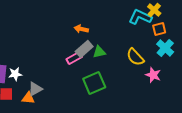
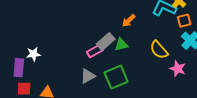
orange arrow: (81, 29) -> (129, 21), moved, turned -56
white star: (15, 74) -> (33, 54), moved
gray triangle: (35, 89) -> (88, 76), moved

